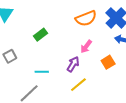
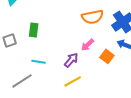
green rectangle: (41, 35) -> (34, 30), moved, turned -56
orange square: (108, 62) -> (107, 56), moved, turned -32

